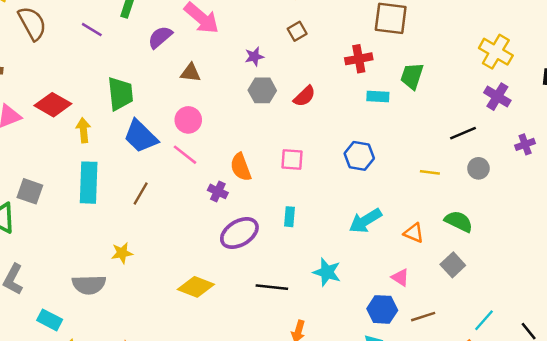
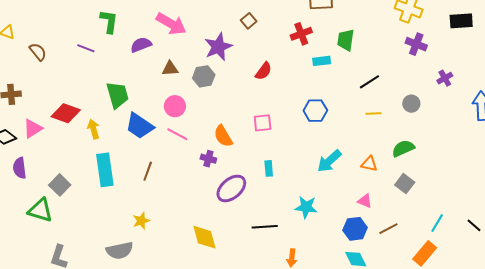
brown semicircle: (32, 23) -> (38, 52), size x0.7
purple semicircle: (160, 37) -> (141, 45), turned 30
purple star: (254, 57) -> (218, 47), size x1.8
gray hexagon: (262, 90) -> (204, 76), moved
black line: (463, 133) -> (369, 82), moved
gray square: (30, 191) -> (60, 185), turned 35
green semicircle: (459, 221) -> (403, 148), turned -40
yellow diamond: (196, 287) -> (205, 237), turned 64

